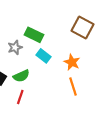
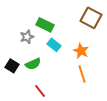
red line: (20, 97) -> (40, 91), moved, turned -56

